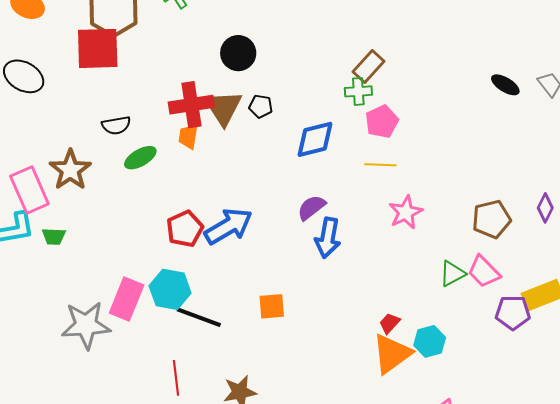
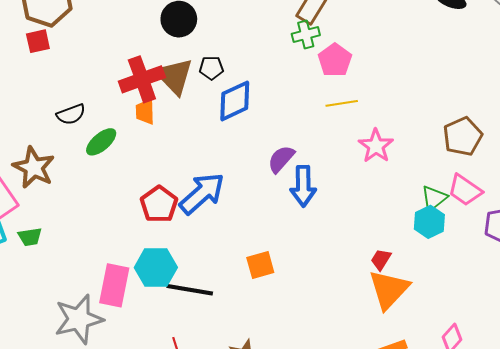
red square: (98, 48) -> (38, 41), size x0.5
blue diamond: (315, 139) -> (235, 101), moved
cyan hexagon: (430, 341) -> (429, 222), moved

